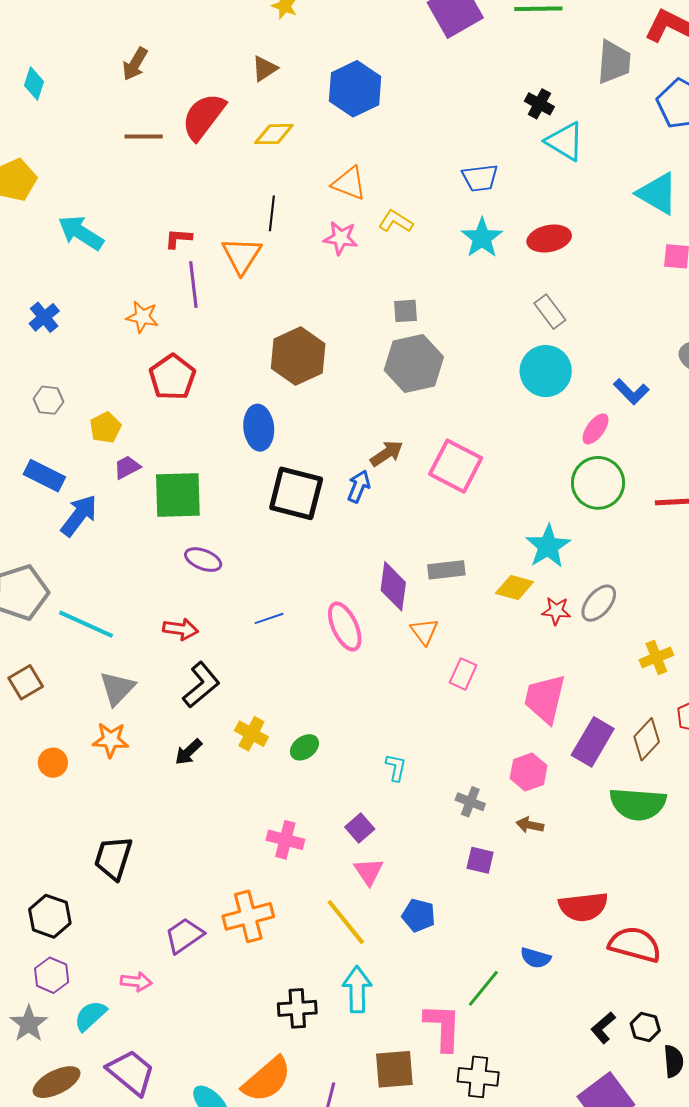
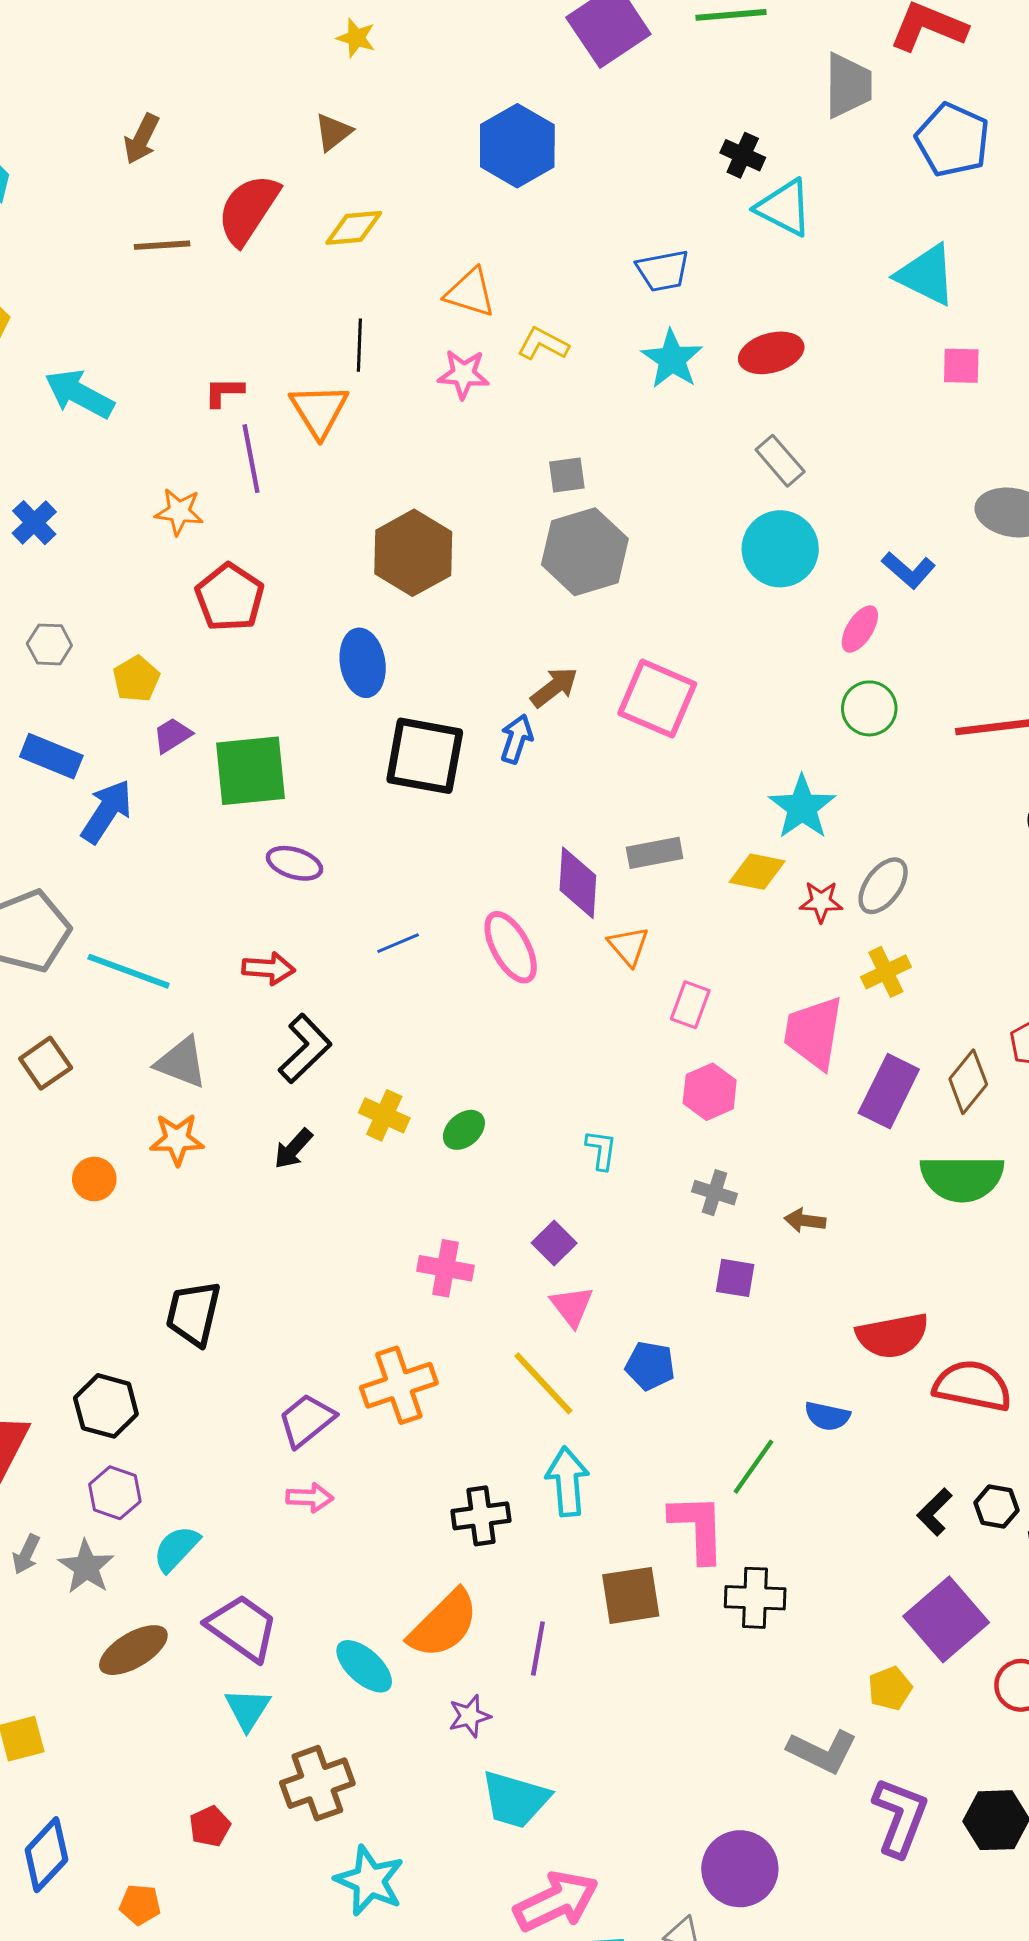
blue hexagon: (355, 89) -> (517, 146), moved
green circle: (598, 483) -> (869, 708), size x0.7
yellow cross: (656, 657) -> (886, 972), moved
gray triangle: (117, 688) -> (181, 1063), turned -48
pink hexagon: (529, 772) -> (710, 1092), moved
pink arrow: (136, 982) -> (310, 1498), moved

